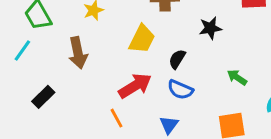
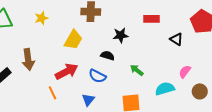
brown arrow: (78, 53) -> (28, 59), moved
black semicircle: (177, 59) -> (107, 56), moved, turned 72

